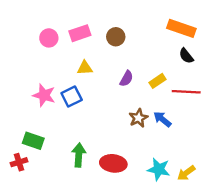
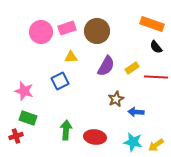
brown circle: (116, 37) -> (97, 31), size x1.6
pink circle: (49, 38) -> (41, 32), size x1.5
purple semicircle: (126, 79) -> (106, 66), size x1.5
pink star: (44, 95) -> (24, 91), moved
blue arrow: (162, 119) -> (136, 112), moved, turned -35

